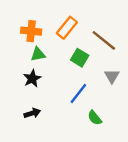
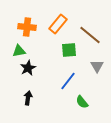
green triangle: (38, 54) -> (19, 51), moved
green square: (80, 58) -> (69, 50), turned -35
black arrow: (32, 113) -> (28, 98), turned -64

